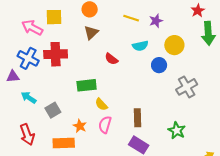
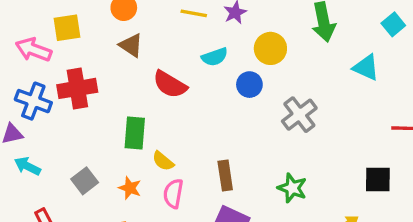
brown triangle: (91, 33) -> (131, 45), turned -35
red semicircle: (111, 59) -> (170, 84), size x1.5
green rectangle: (87, 85) -> (135, 133), turned -72
cyan arrow: (29, 98) -> (27, 166), moved
orange star: (80, 126) -> (130, 188), moved

